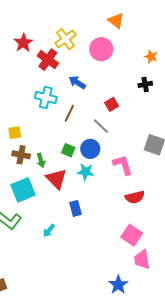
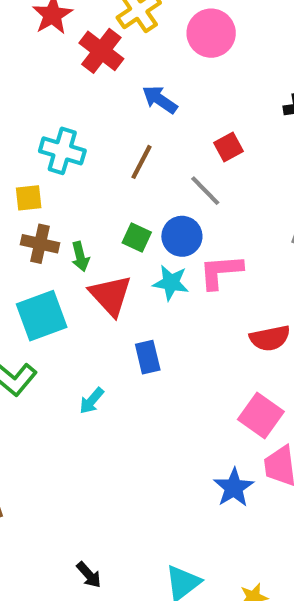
cyan cross: (46, 98) -> (62, 151), moved
pink L-shape: (123, 165) -> (221, 272), moved, turned -80
blue star: (118, 285) -> (234, 488), moved

